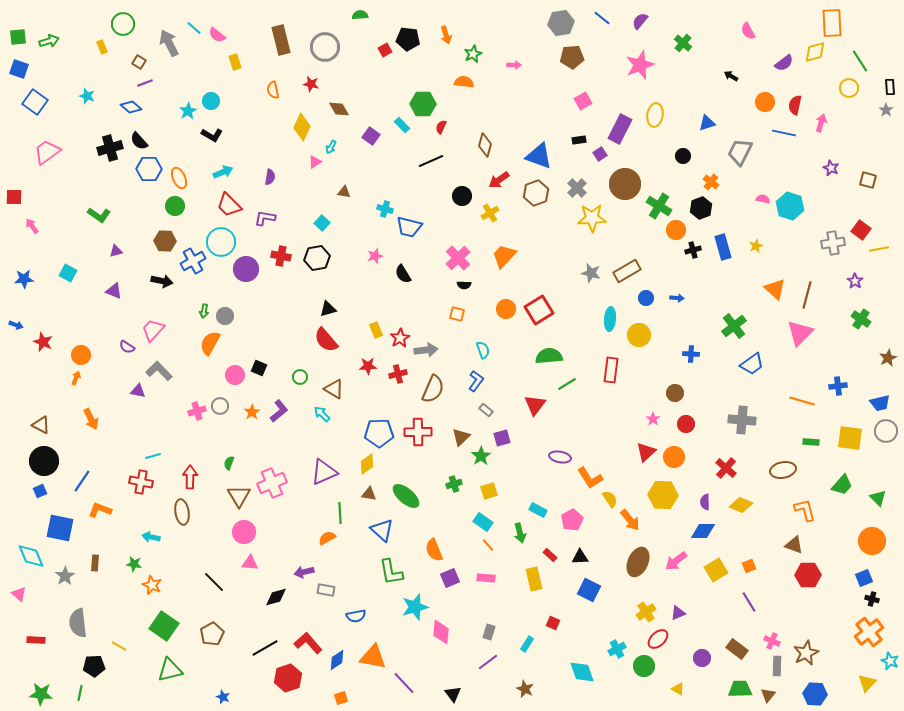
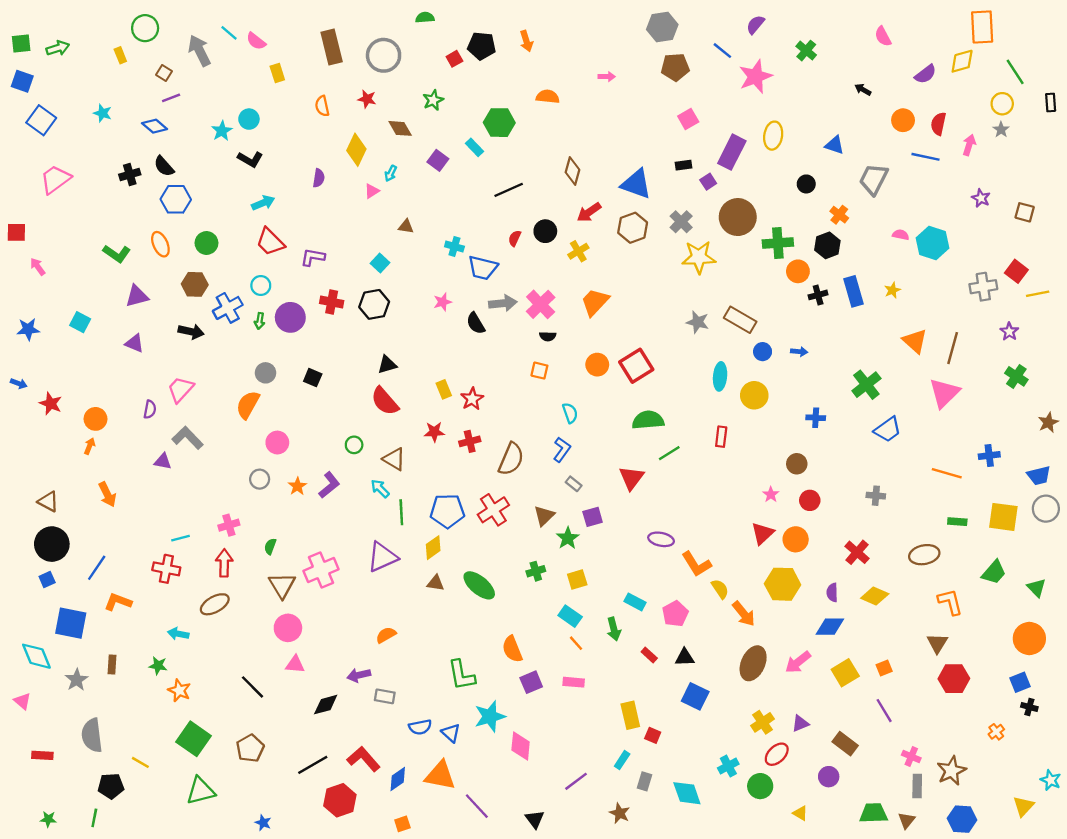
blue line: (602, 18) -> (722, 51), moved
green star: (473, 54) -> (433, 100), moved
gray star: (886, 110) -> (1001, 130), moved
blue triangle: (707, 123) -> (835, 145), turned 36
red semicircle: (441, 127) -> (515, 238), moved
black cross: (110, 148) -> (130, 175), size x0.7
purple semicircle: (270, 177) -> (319, 178), moved
orange ellipse: (179, 178) -> (160, 244), moved
green cross: (659, 206) -> (778, 243), turned -35
cyan circle: (221, 242) -> (261, 286), size x0.6
purple triangle: (116, 251) -> (137, 296), size x1.5
brown rectangle: (627, 271) -> (740, 320), turned 60
green arrow: (204, 311) -> (260, 321), moved
purple semicircle: (127, 347) -> (150, 409), turned -112
gray arrow: (426, 350) -> (503, 303), moved
black square: (259, 368) -> (313, 378), moved
red rectangle: (611, 370) -> (721, 437), size x0.7
pink cross: (197, 411) -> (229, 525), moved
gray cross: (742, 420) -> (876, 496), size x0.6
red cross: (418, 432) -> (493, 510), turned -32
brown ellipse: (182, 512) -> (215, 604), turned 70
green line: (340, 513) -> (401, 512), moved
blue triangle: (382, 530) -> (451, 733), moved, size x0.7
brown triangle: (794, 545) -> (937, 643), turned 42
yellow rectangle: (534, 579) -> (630, 715), moved
gray rectangle: (489, 632) -> (644, 781), moved
orange cross: (869, 632) -> (996, 732), moved, size x0.5
brown rectangle: (737, 649) -> (845, 744), moved
green star: (41, 694) -> (48, 819), size x0.6

